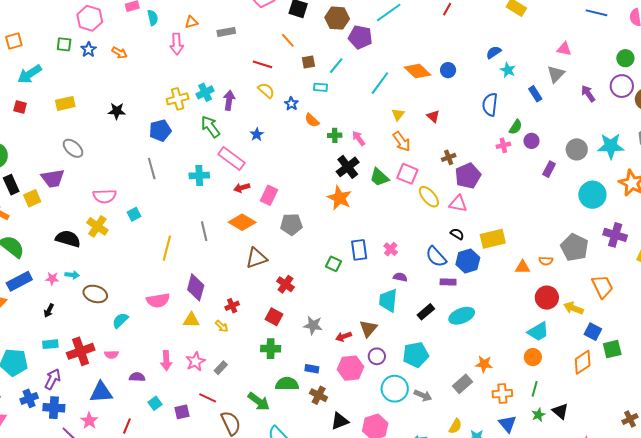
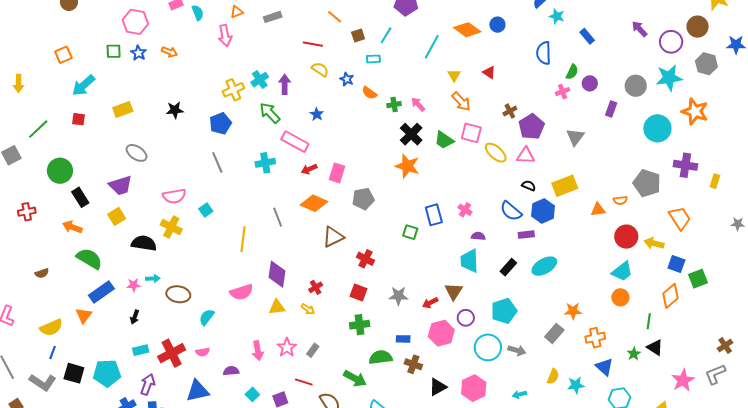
gray triangle: (556, 74) -> (575, 137), moved
purple circle: (622, 86) -> (671, 42), moved
yellow square: (32, 198) -> (117, 216), moved
green line: (535, 389) -> (649, 321), moved

